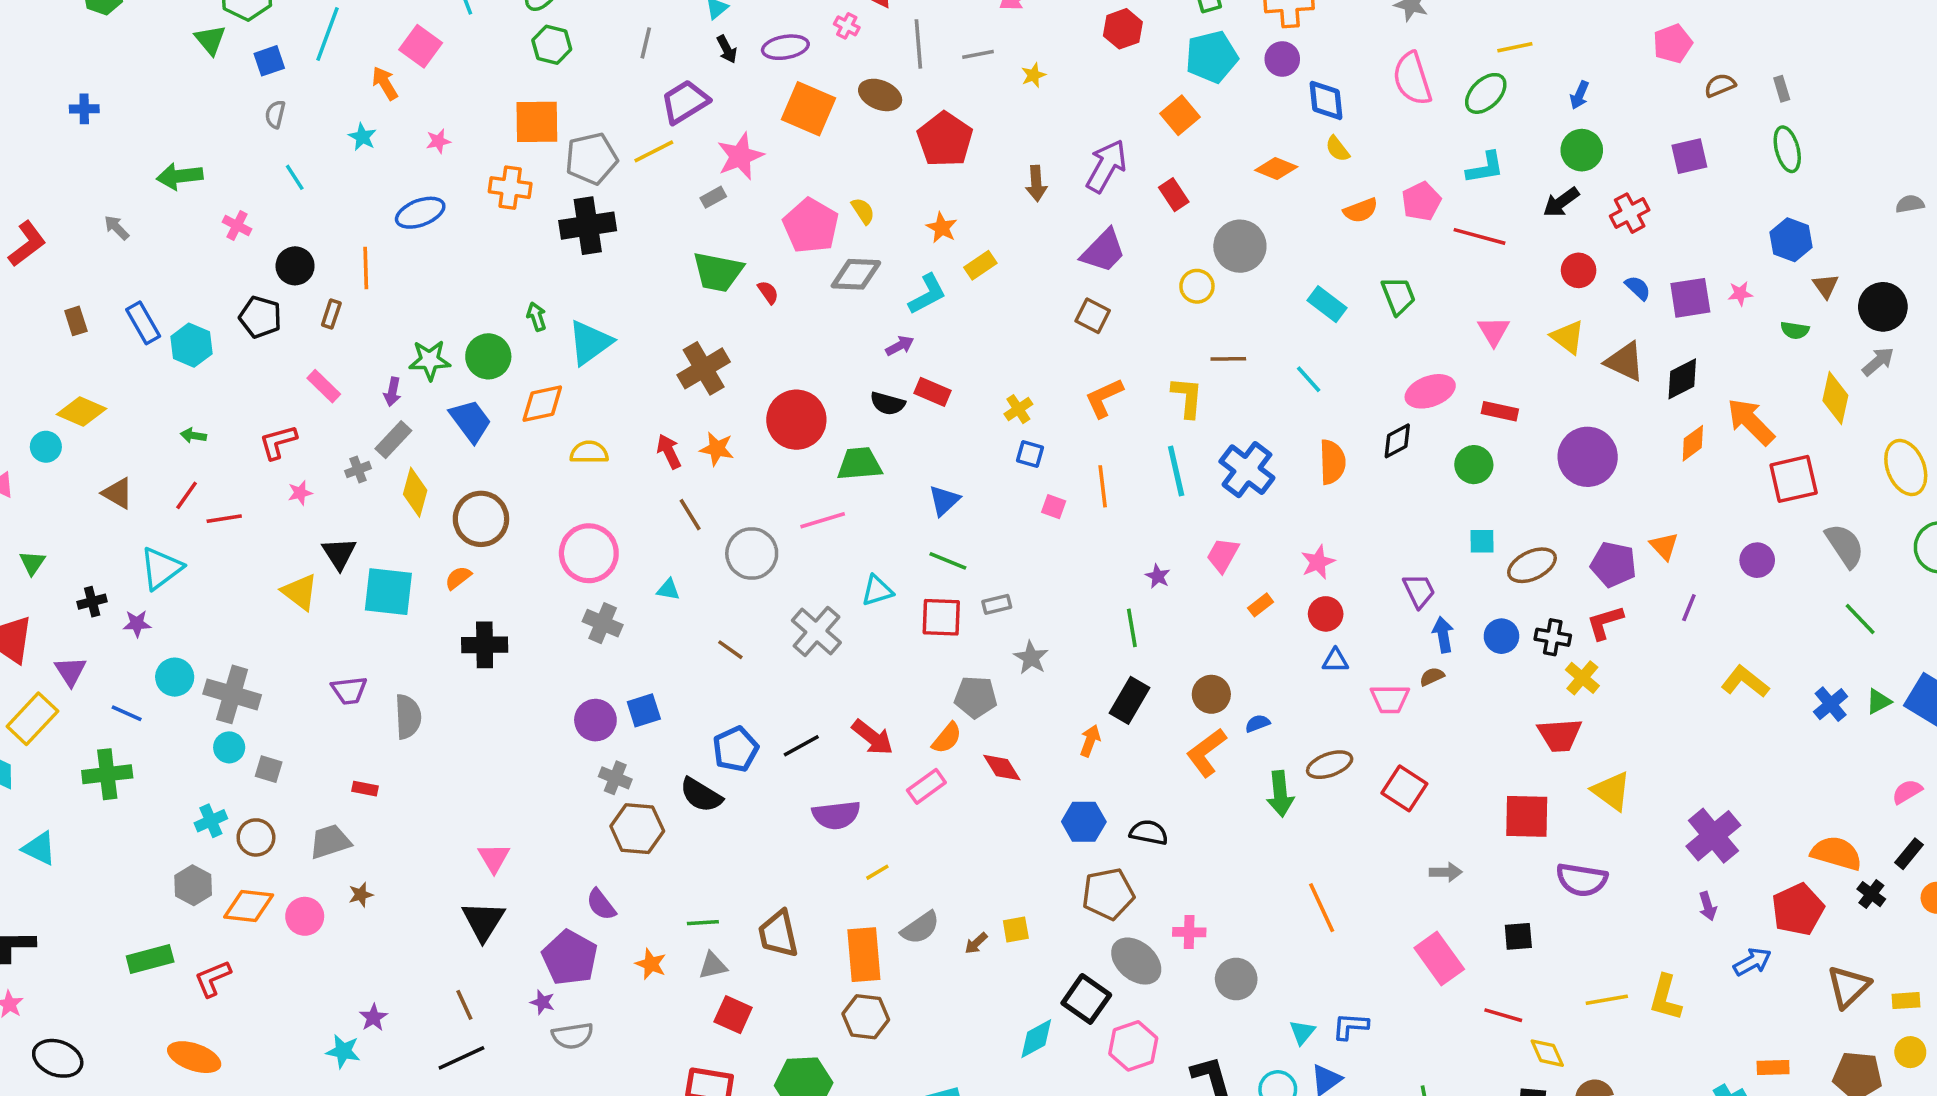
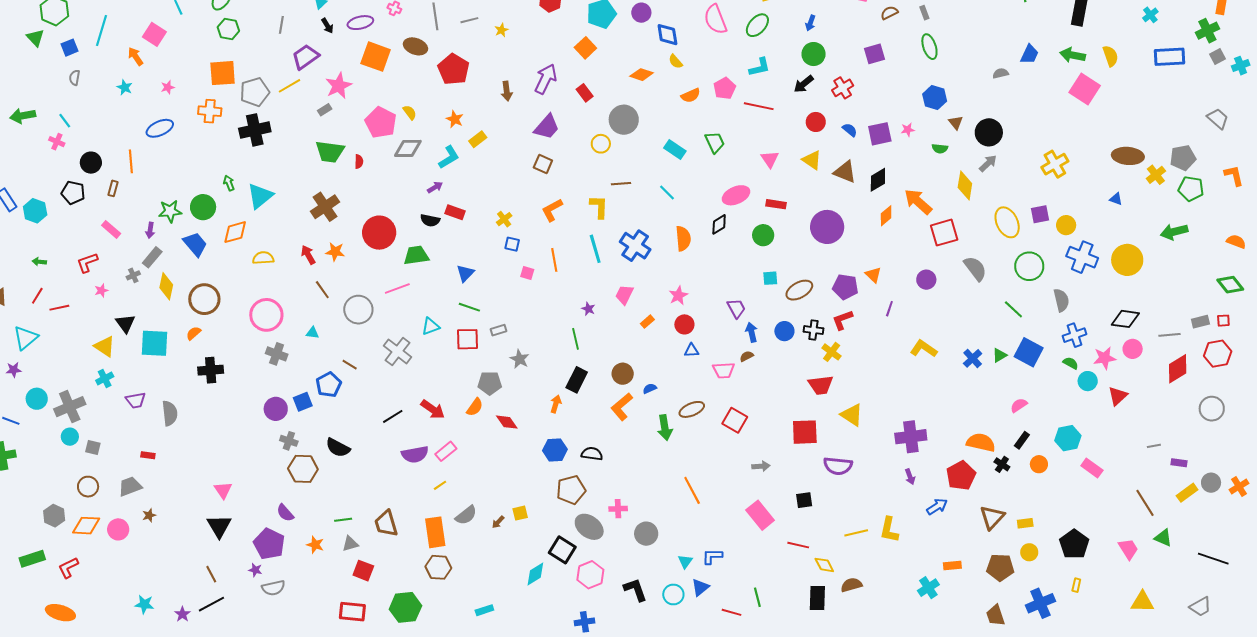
cyan line: (295, 177) -> (65, 121), moved
red semicircle: (768, 292) -> (359, 162), turned 40
green line: (1860, 619) -> (1013, 309), moved
gray cross: (232, 694) -> (70, 407), turned -36
blue pentagon: (735, 749) -> (329, 385), moved
pink rectangle: (926, 786) -> (446, 451), moved
cyan cross: (211, 821) -> (105, 378), moved
purple cross: (1713, 836) -> (911, 437), turned 36
purple star: (373, 1018) -> (182, 614), moved

